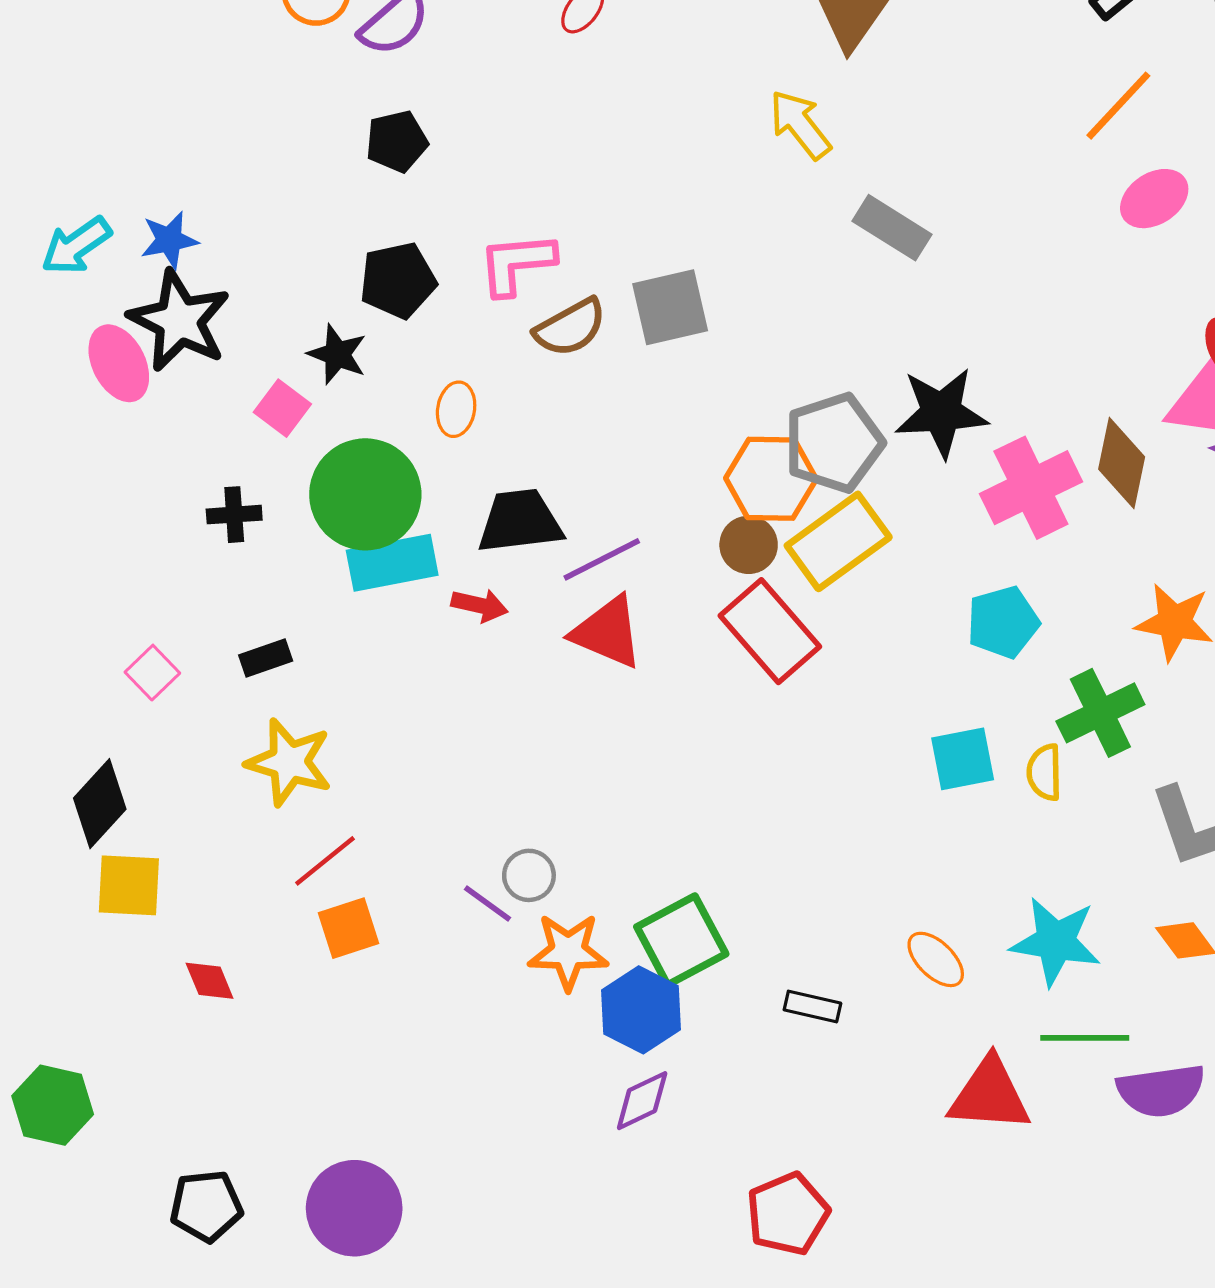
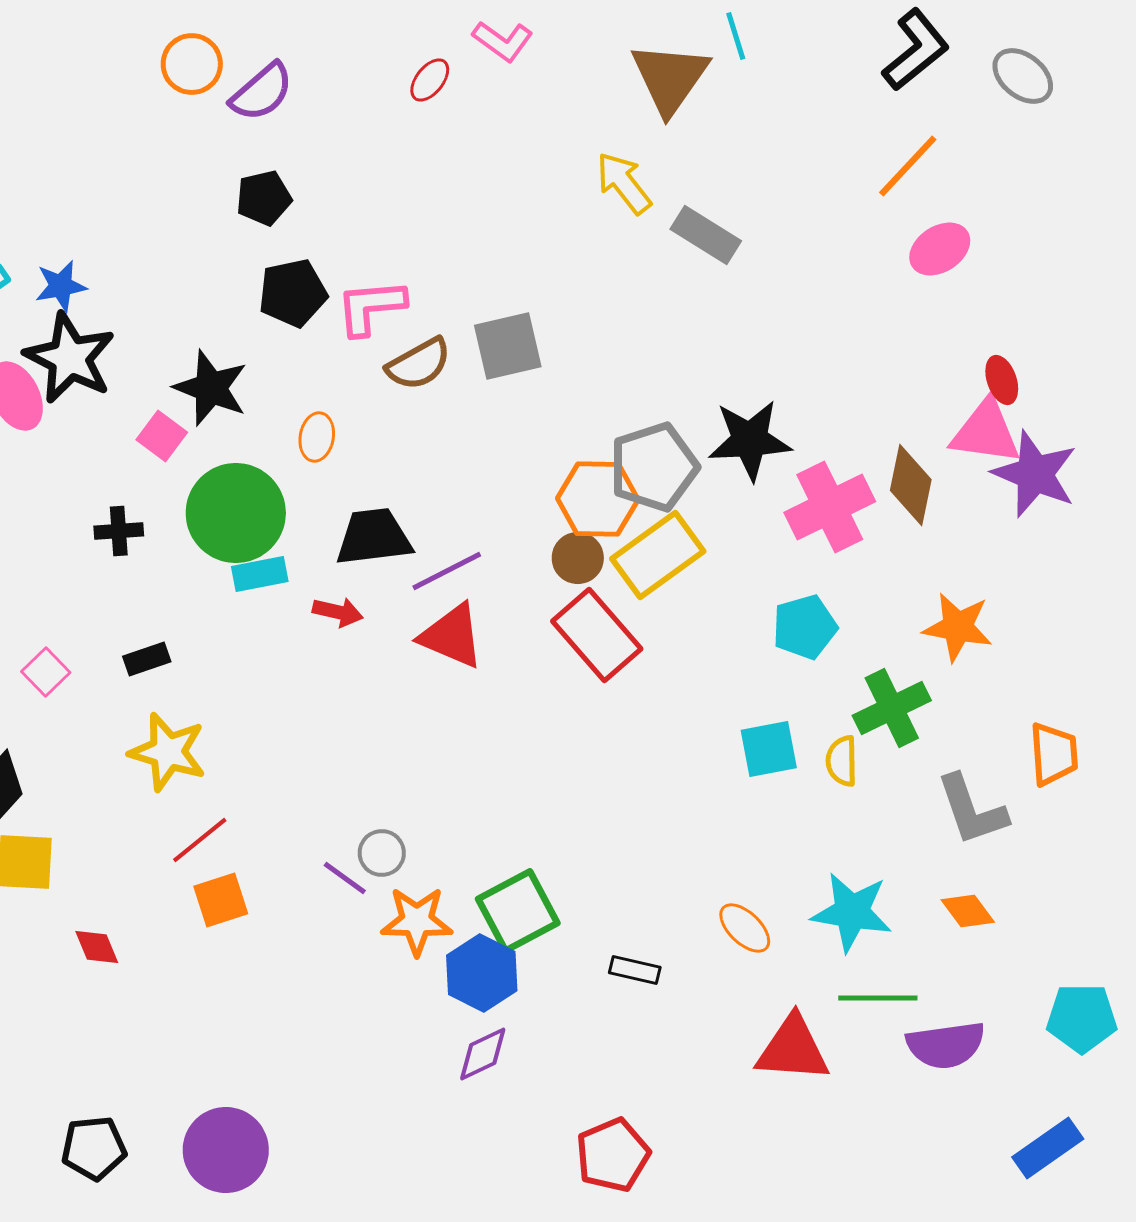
gray rectangle: (892, 228) -> (706, 235), moved
black pentagon: (398, 280) -> (293, 293), moved
black star: (337, 354) -> (211, 388), size x1.4
cyan rectangle: (392, 563) -> (260, 574), size x0.7

